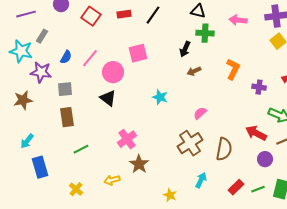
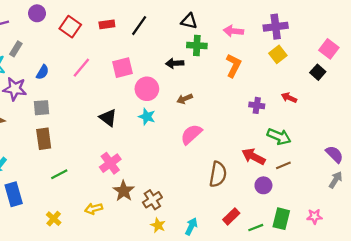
black arrow: (185, 49) -> (175, 63), turned 63
pink line: (90, 58) -> (81, 68), moved
orange L-shape: (233, 69) -> (233, 65), moved
brown arrow: (194, 71) -> (185, 99), moved
pink circle: (113, 72) -> (147, 89), moved
black triangle: (108, 98) -> (108, 118), moved
pink semicircle: (200, 113) -> (191, 134), size x1.5
brown cross: (190, 143) -> (152, 200), moved, size x0.7
cyan arrow: (201, 180) -> (191, 226), moved
green line: (258, 189) -> (256, 228), moved

